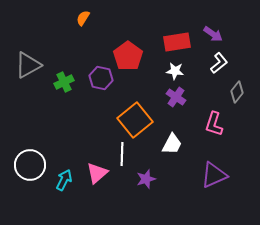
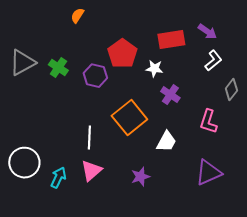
white star: (175, 71) -> (154, 69), moved
green cross: (64, 82) -> (58, 68), moved, turned -30
white line: (122, 154) -> (89, 138), moved

